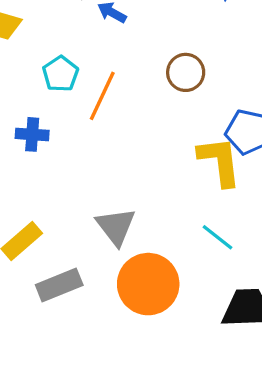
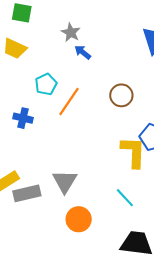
orange circle: (148, 284) -> (79, 219), size x0.7
gray rectangle: (59, 285) -> (27, 193), moved

